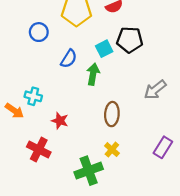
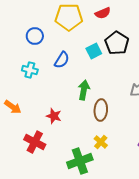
black pentagon: (130, 40) -> (117, 43), turned 30
green arrow: (93, 74) -> (84, 90), moved
cyan cross: (33, 96) -> (30, 70), moved

